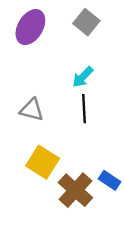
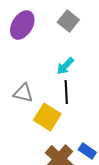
yellow square: (43, 162) -> (47, 117), moved

